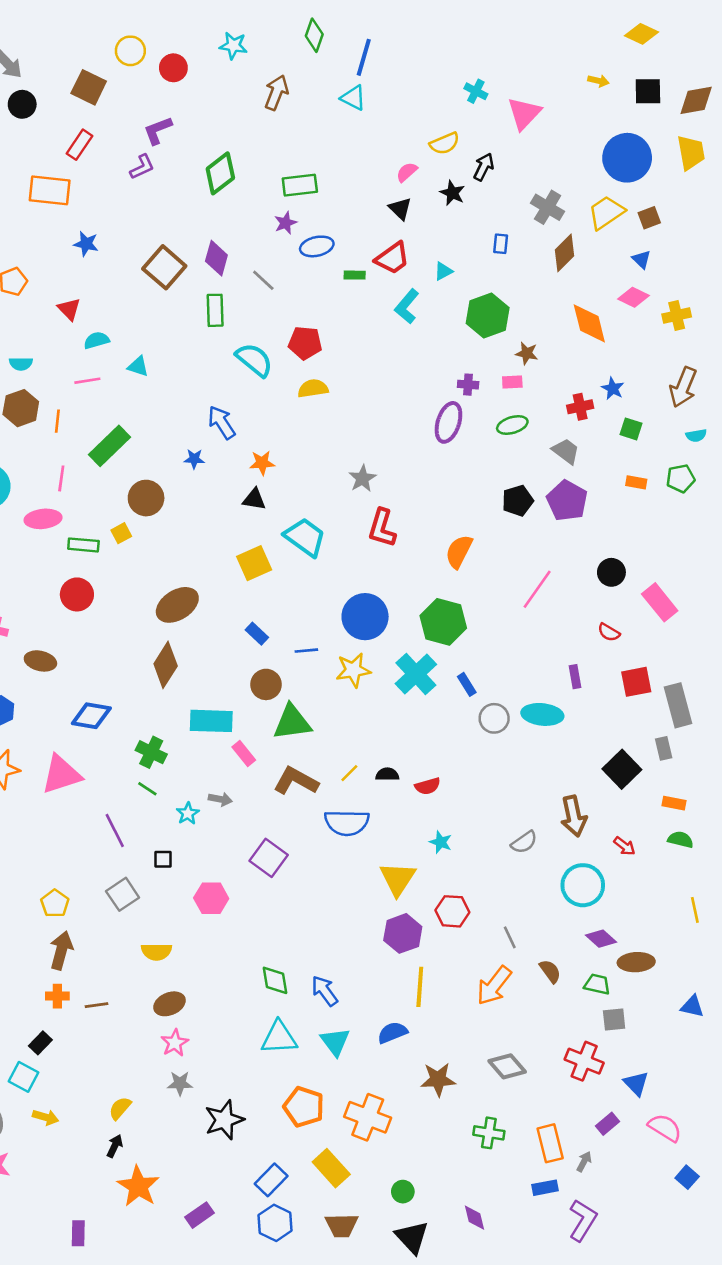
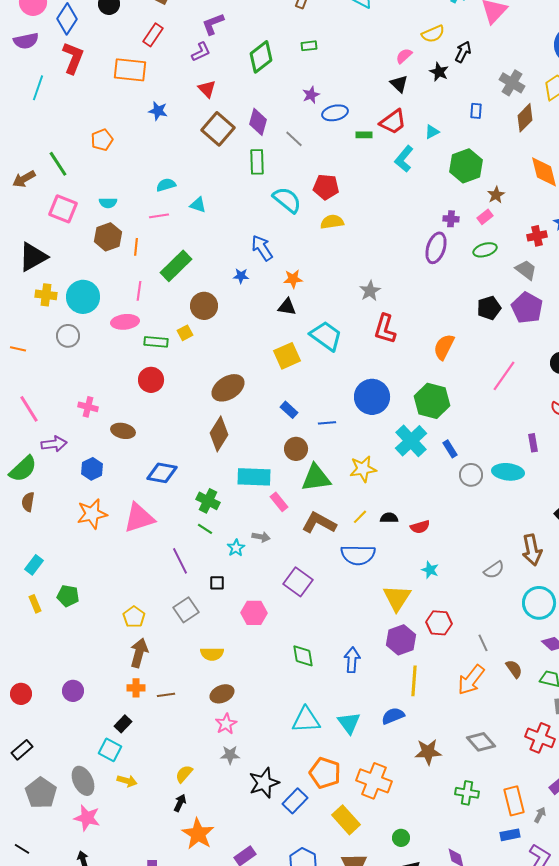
green rectangle: (300, 185) -> (309, 46), moved, size x0.6
red triangle: (69, 309) -> (207, 89), moved
brown star: (527, 353) -> (496, 195), turned 30
pink rectangle: (512, 382) -> (485, 217), turned -35
yellow star: (353, 670) -> (363, 469), moved
green diamond: (275, 980) -> (303, 656), moved
blue arrow: (325, 991) -> (352, 660), moved, turned 40
blue rectangle: (271, 1180) -> (295, 801), moved

